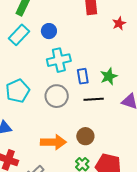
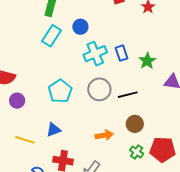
blue rectangle: (83, 76) -> (122, 53), moved
black line: (94, 99) -> (128, 95), moved
orange arrow: (53, 142) -> (104, 135), size x0.7

